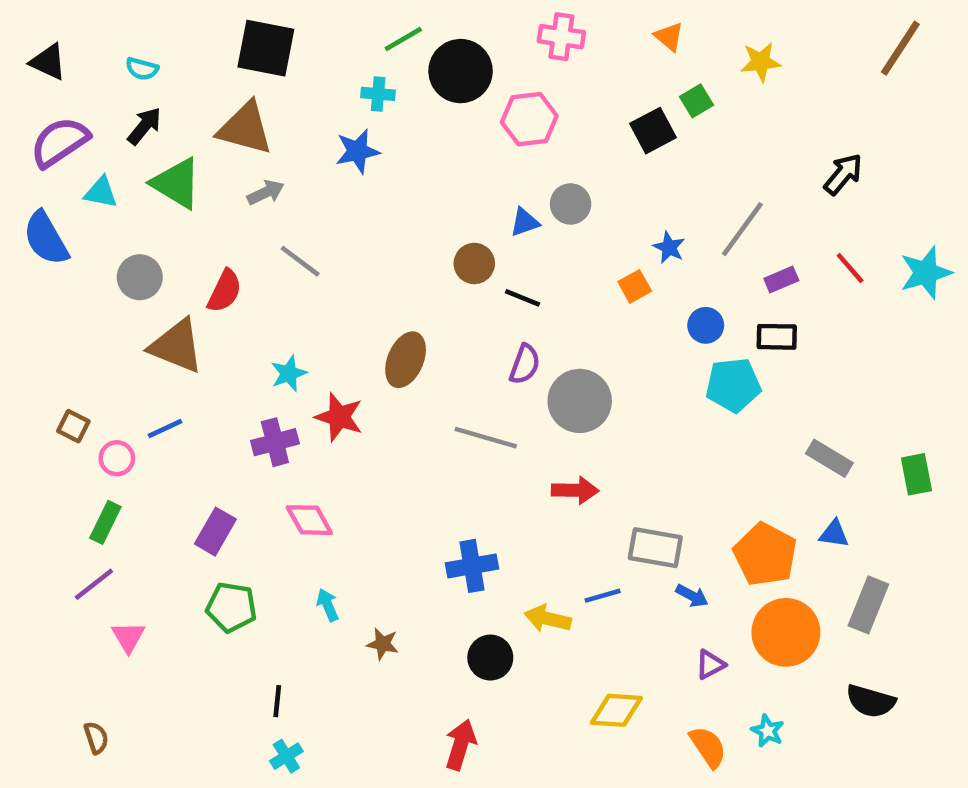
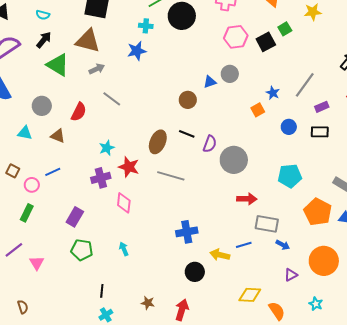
pink hexagon: (529, 119) -> (236, 37), moved
cyan triangle: (101, 192) -> (25, 133), moved
black line: (522, 298) -> (187, 134), moved
brown triangle: (176, 346) -> (58, 136), size x0.6
cyan pentagon: (733, 385) -> (290, 176), moved
gray line: (486, 438) -> (171, 176), moved
red arrow: (575, 490) -> (247, 199), moved
pink diamond: (309, 520) -> (124, 203), moved, turned 35
orange pentagon: (765, 554) -> (318, 212), moved
purple line: (94, 584) -> (14, 250), moved
brown star: (383, 644) -> (148, 303), moved
orange semicircle: (708, 747) -> (277, 311), moved

